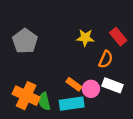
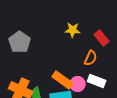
yellow star: (85, 38) -> (73, 30), moved
orange rectangle: (74, 84) -> (63, 80), size x1.5

